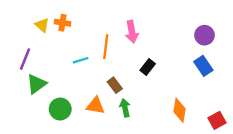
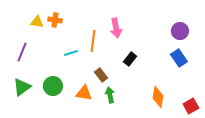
yellow triangle: (42, 25) -> (37, 22), turned -32
green triangle: (36, 84) -> (22, 87), moved
green circle: (60, 109) -> (53, 86), moved

